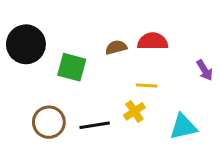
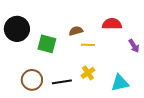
red semicircle: (153, 41) -> (112, 24), moved
yellow line: (147, 86) -> (88, 45), moved

